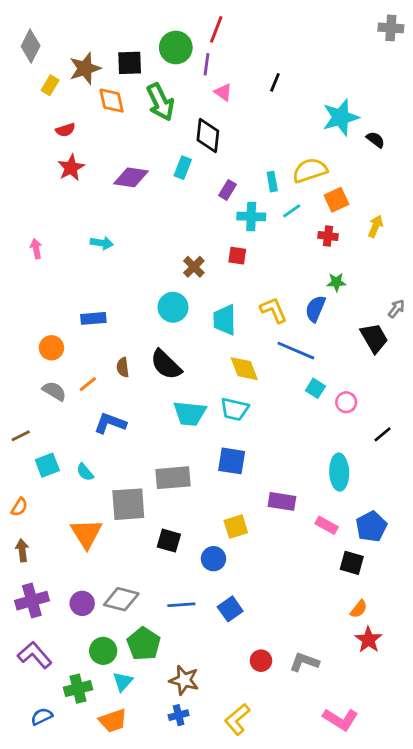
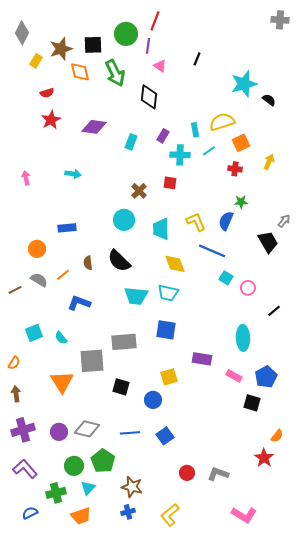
cyan rectangle: (183, 168) -> (131, 142), moved
brown line: (21, 436) -> (15, 290), moved
orange semicircle: (359, 609) -> (277, 436), moved

